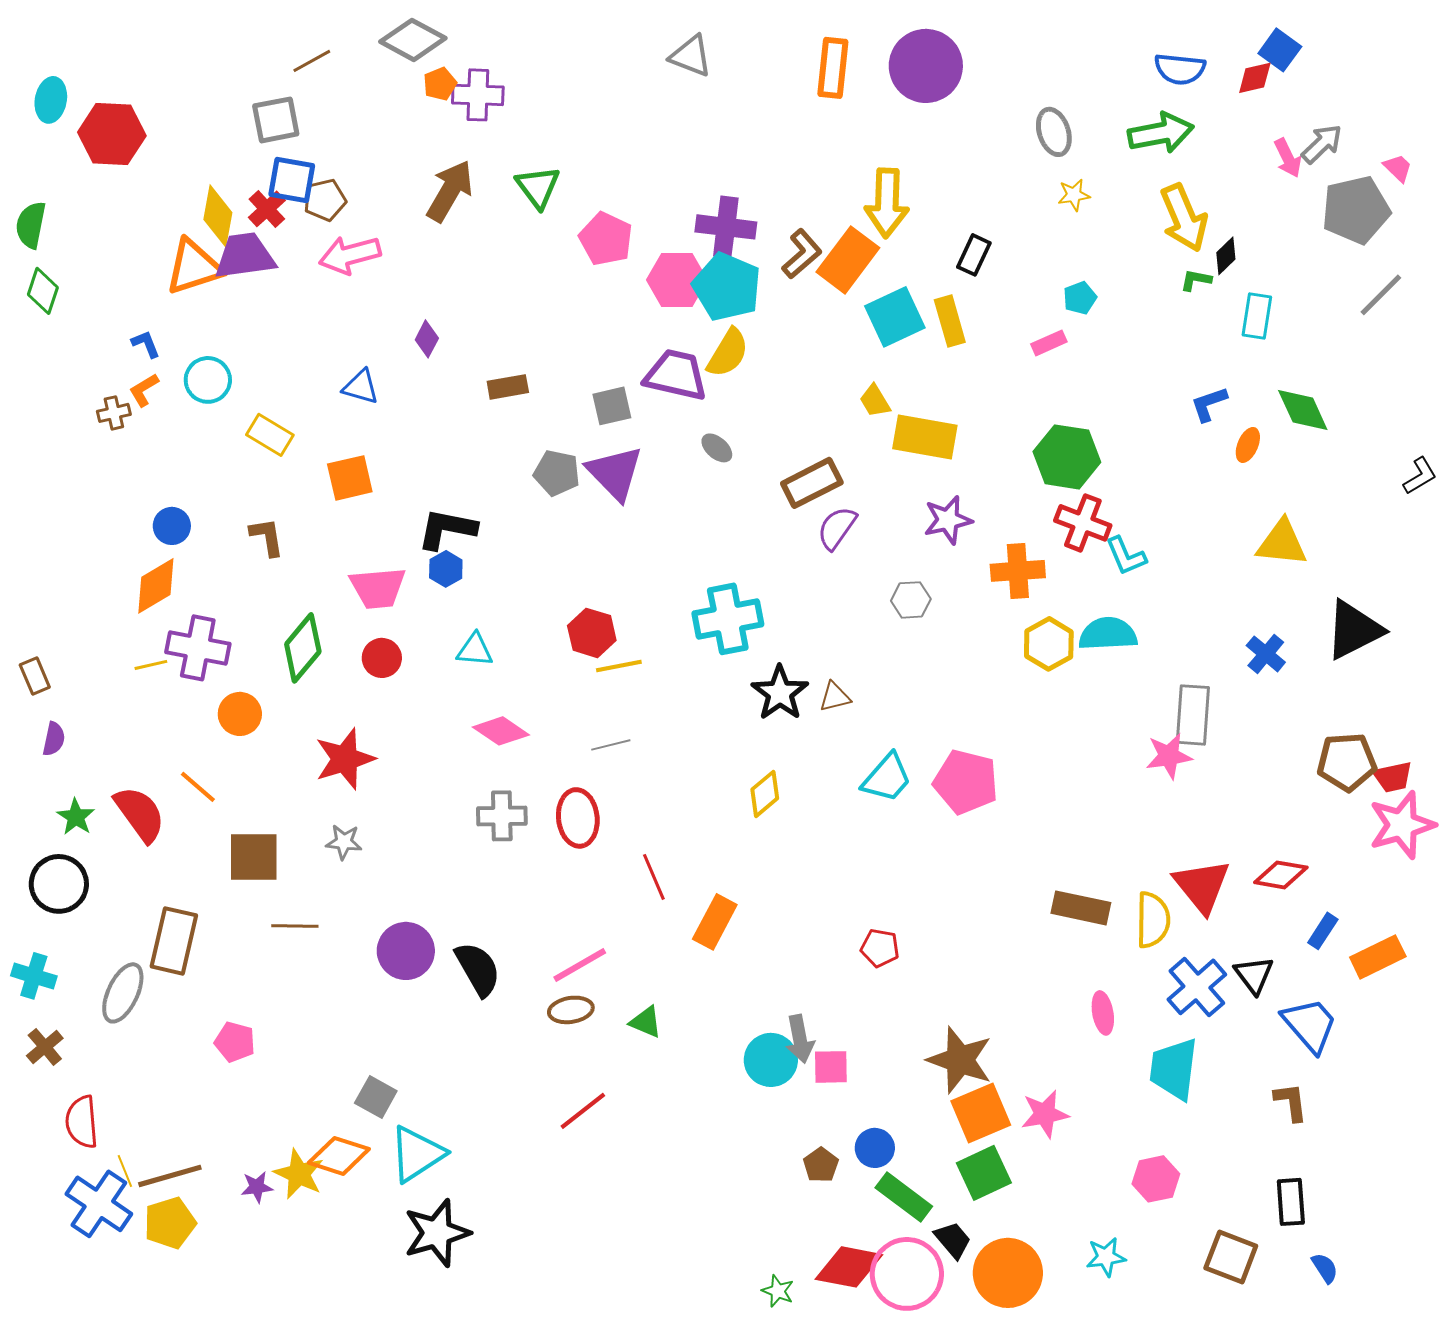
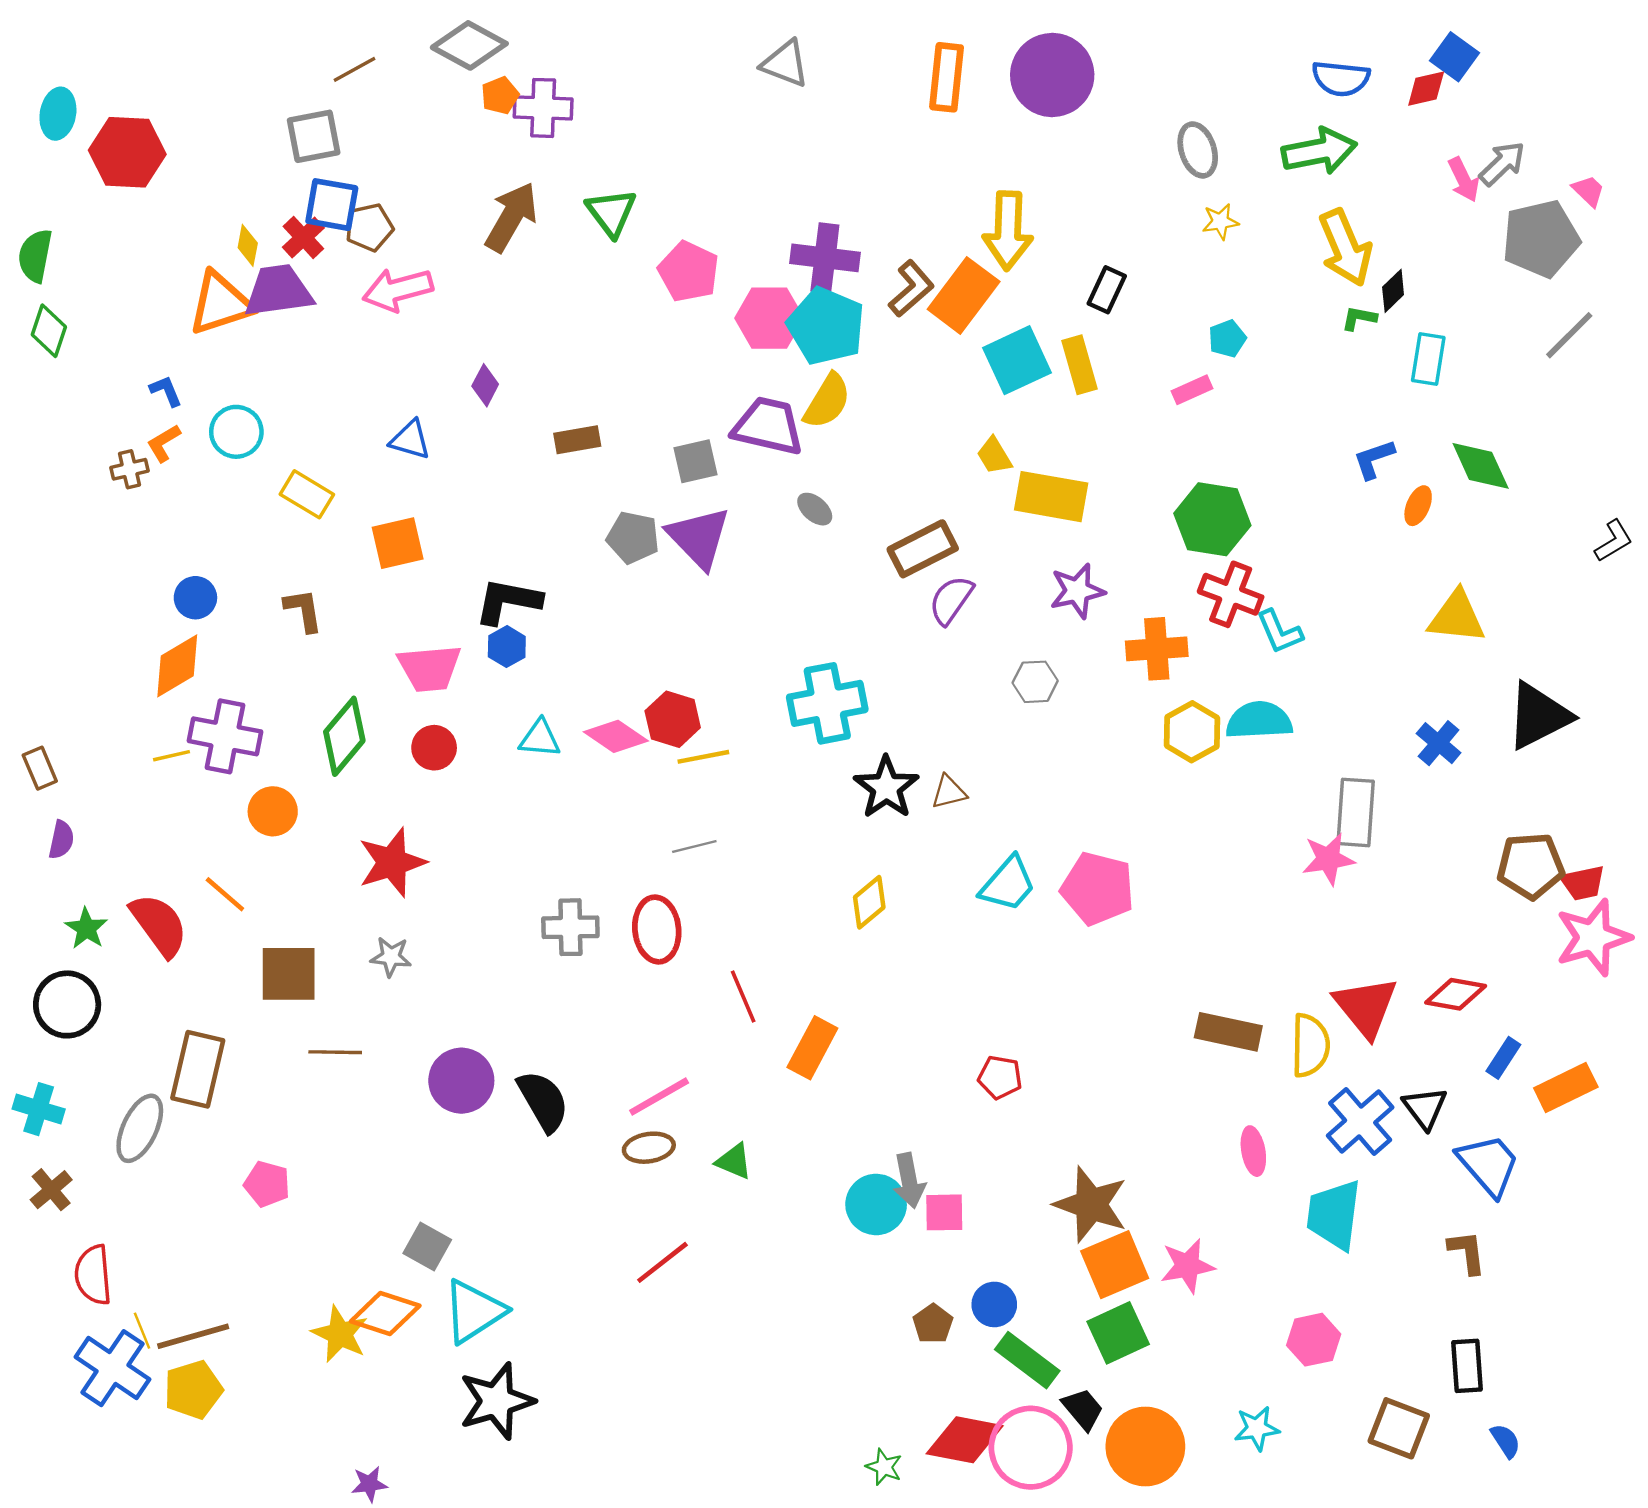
yellow diamond: (218, 216) -> (248, 245), size x0.6
pink diamond: (501, 731) -> (616, 736), moved
purple star: (257, 1187) -> (369, 1484), moved

